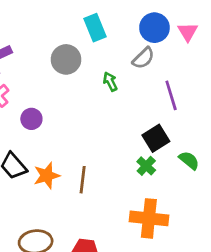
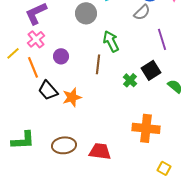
green arrow: (110, 82) -> (111, 41), moved, size x1.5
green cross: (146, 166) -> (130, 80), moved
brown line: (83, 180) -> (98, 64), moved

